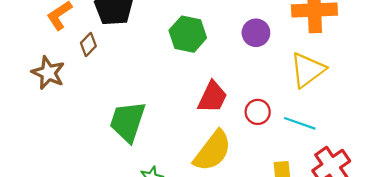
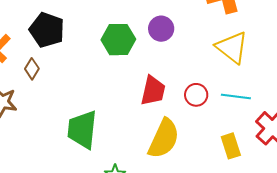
purple circle: (256, 33) -> (161, 29), moved
yellow triangle: (307, 70) -> (232, 48), turned -33

